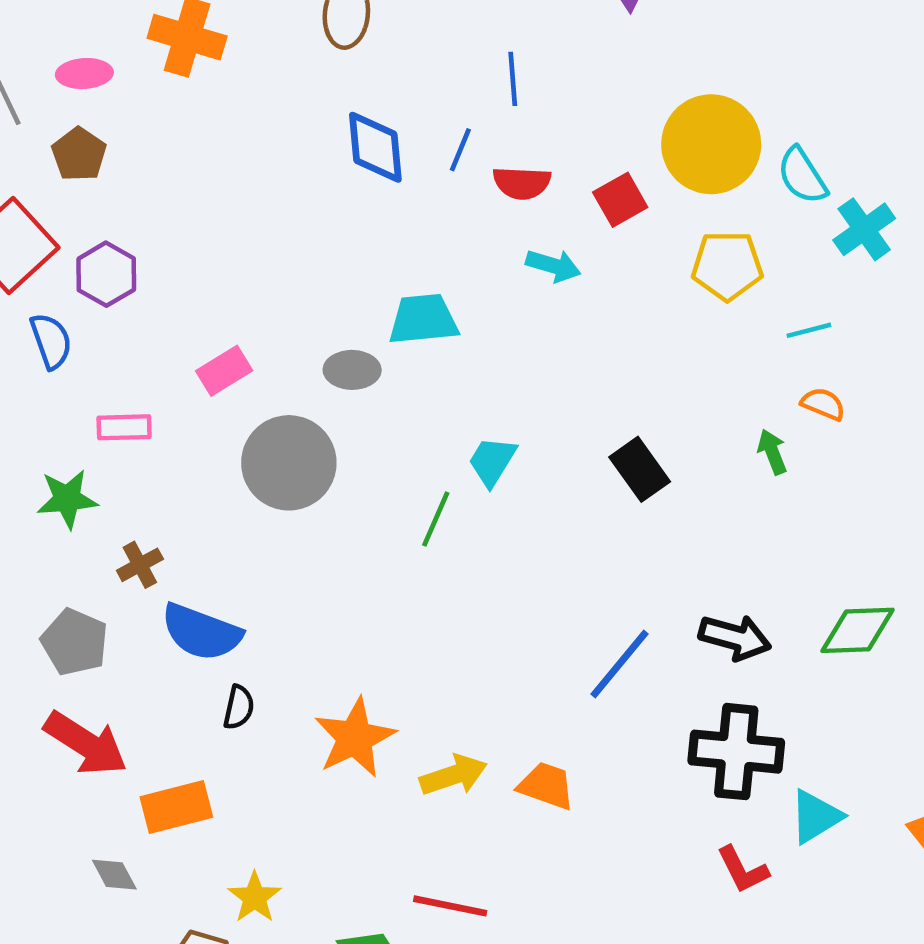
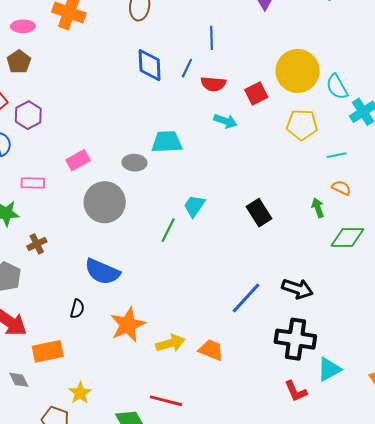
green diamond: (858, 630) -> (347, 237), moved
blue semicircle: (201, 632) -> (102, 272), moved

